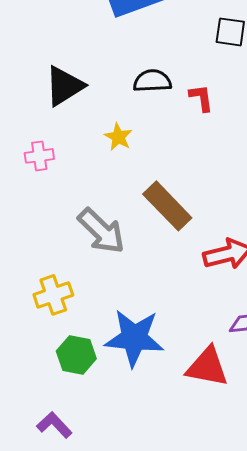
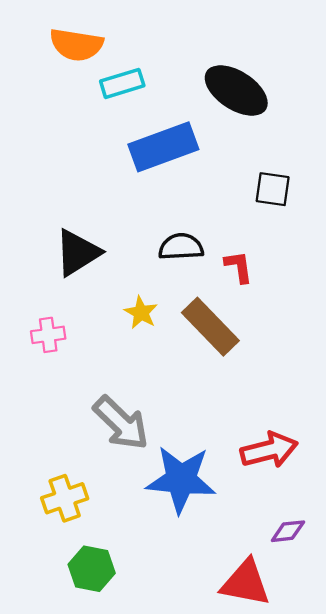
brown rectangle: (167, 206) -> (210, 327), moved
blue star: (134, 338) -> (181, 479), moved

